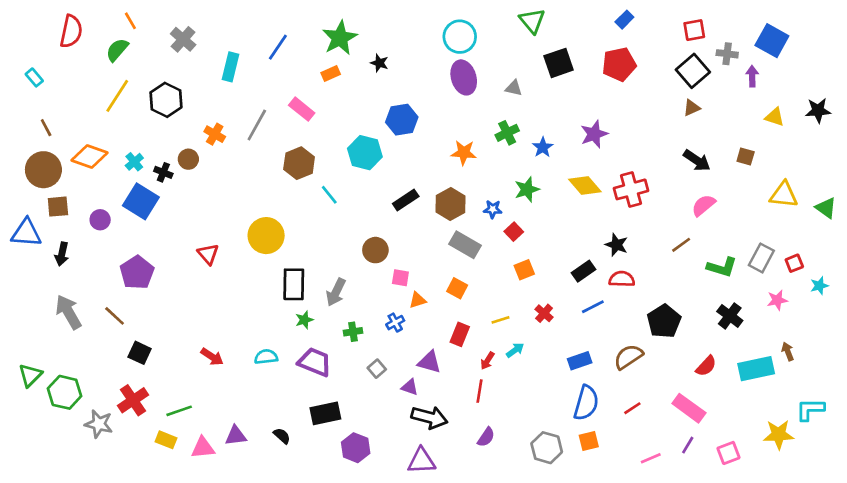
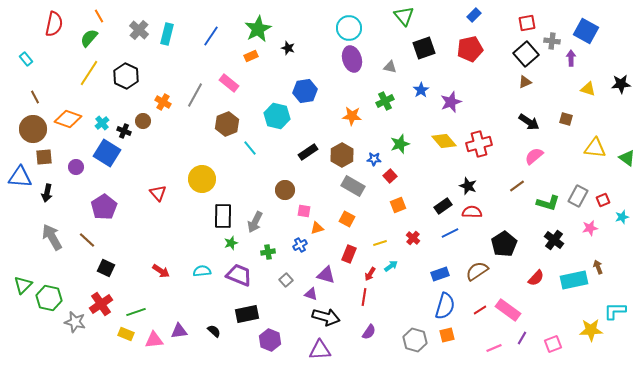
cyan rectangle: (231, 67) -> (167, 34), moved
blue star: (543, 147) -> (421, 90), moved
pink rectangle: (689, 408) -> (508, 310), moved

